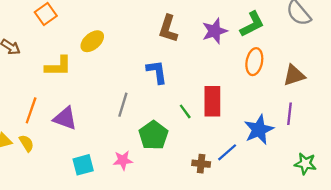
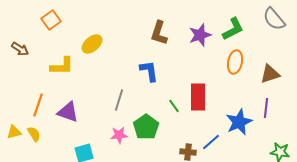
pink star: (123, 160) -> (119, 135), moved

